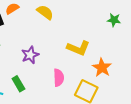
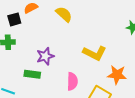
orange star: (102, 68) -> (117, 75), turned -30
green rectangle: (18, 84) -> (32, 74), moved, turned -56

